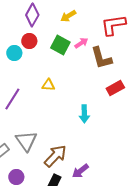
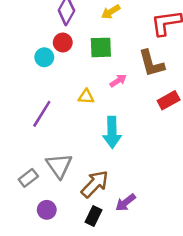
pink arrow: (81, 43) -> (118, 81), moved
green square: (60, 45) -> (101, 47), turned -30
cyan arrow: (84, 114) -> (112, 132), moved, size x1.4

